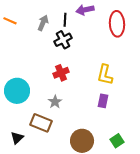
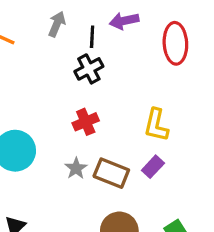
gray arrow: (43, 23) -> (57, 24), moved
purple rectangle: (103, 101) -> (153, 167), turned 32
brown rectangle: (41, 123) -> (111, 173), moved

